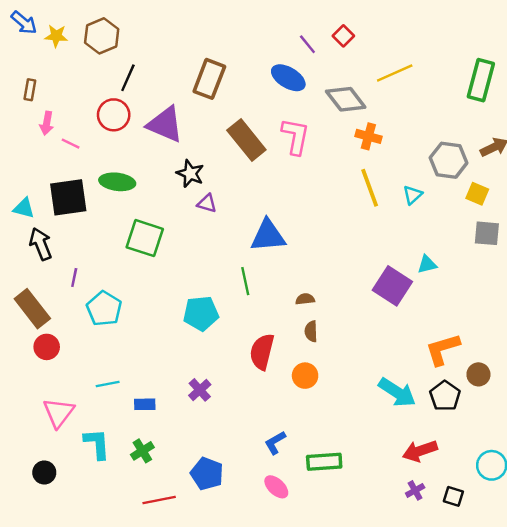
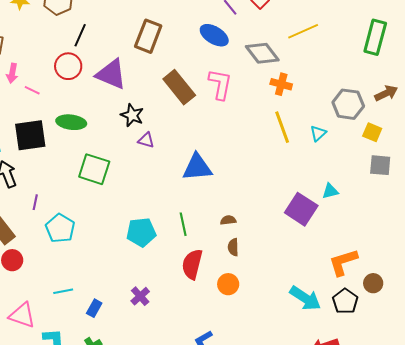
green line: (245, 281) -> (183, 224), moved
blue rectangle: (145, 404) -> (94, 308), turned -60
pink triangle: (59, 413) -> (22, 315), turned -48

